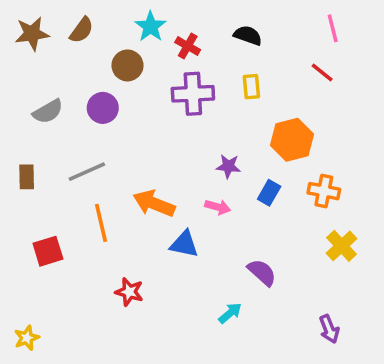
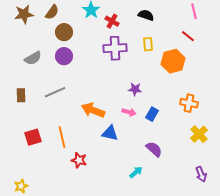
brown circle: (128, 65) -> (64, 32), moved
orange hexagon: (292, 140) -> (173, 61), moved
blue rectangle: (269, 193) -> (152, 114), moved
orange line: (101, 223) -> (62, 137), moved
purple arrow: (329, 329) -> (201, 174), moved

